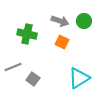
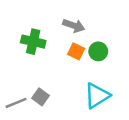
green circle: (84, 21) -> (98, 51), moved
gray line: (13, 67) -> (16, 103), moved

